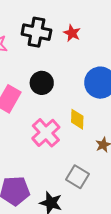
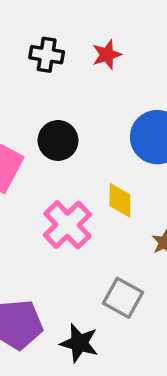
black cross: (36, 32) -> (47, 55), size x0.7
red star: (72, 33) -> (107, 55), turned 30

